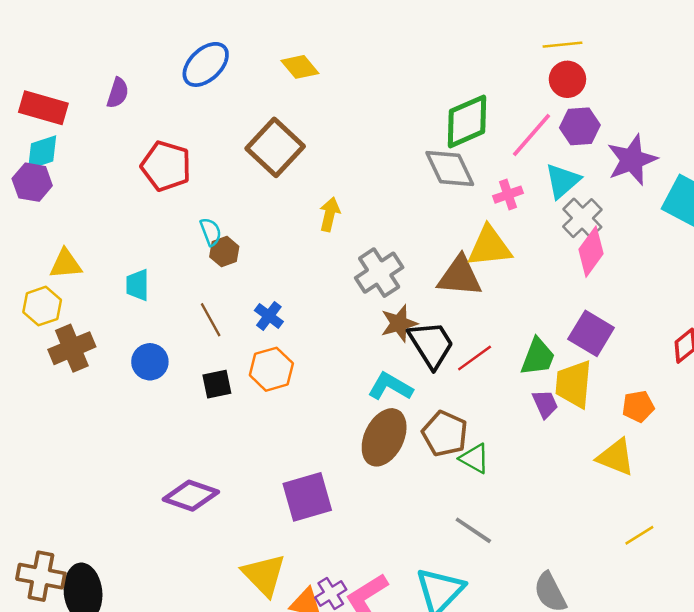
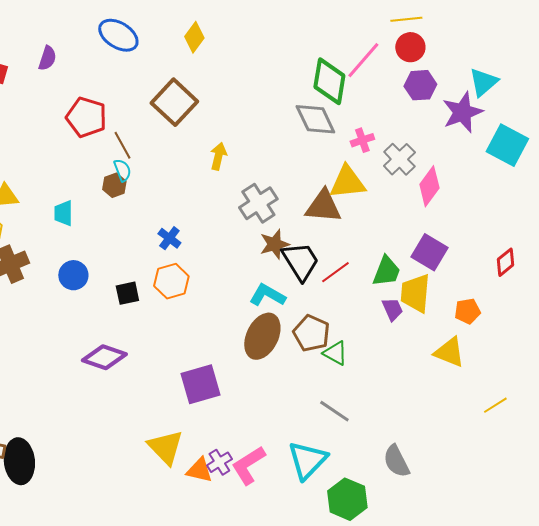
blue ellipse: (206, 64) -> (118, 35), turned 75
yellow diamond: (300, 67) -> (194, 37), turned 76
green diamond: (467, 121) -> (329, 81), turned -57
pink line: (532, 135) -> (363, 60), moved
cyan triangle: (563, 181) -> (483, 82), moved
gray cross: (582, 218) -> (399, 159), moved
brown hexagon: (224, 252) -> (114, 185), moved
brown line: (211, 320) -> (122, 145), moved
purple diamond: (191, 496) -> (104, 357), moved
yellow line: (639, 535) -> (495, 405), moved

